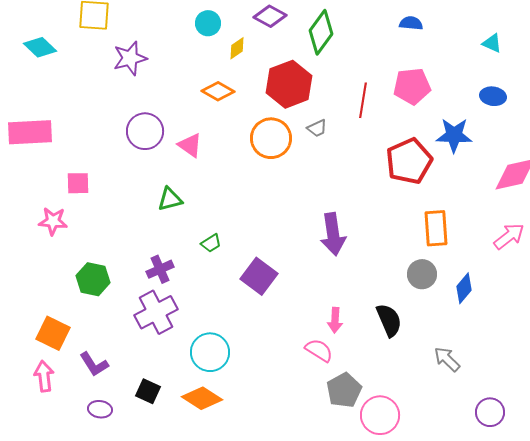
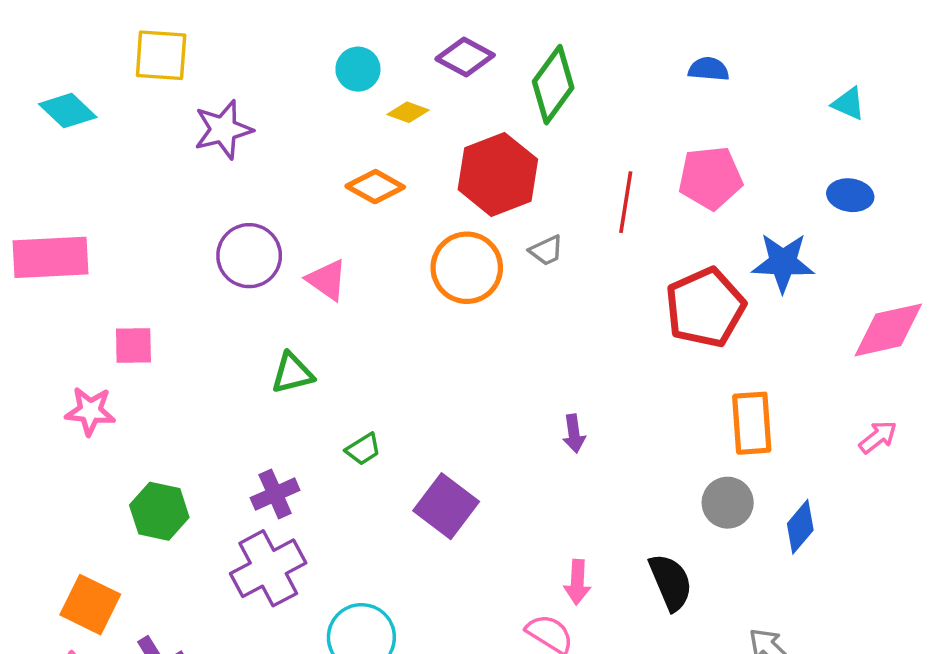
yellow diamond: (237, 48) -> (408, 112), turned 55
purple arrow: (333, 234) -> (574, 434), size x0.5
pink arrow: (509, 236) -> (878, 437), size x0.7

